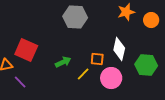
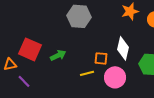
green arrow: (63, 62) -> (58, 55), moved
yellow line: (83, 74) -> (87, 73), turned 32

